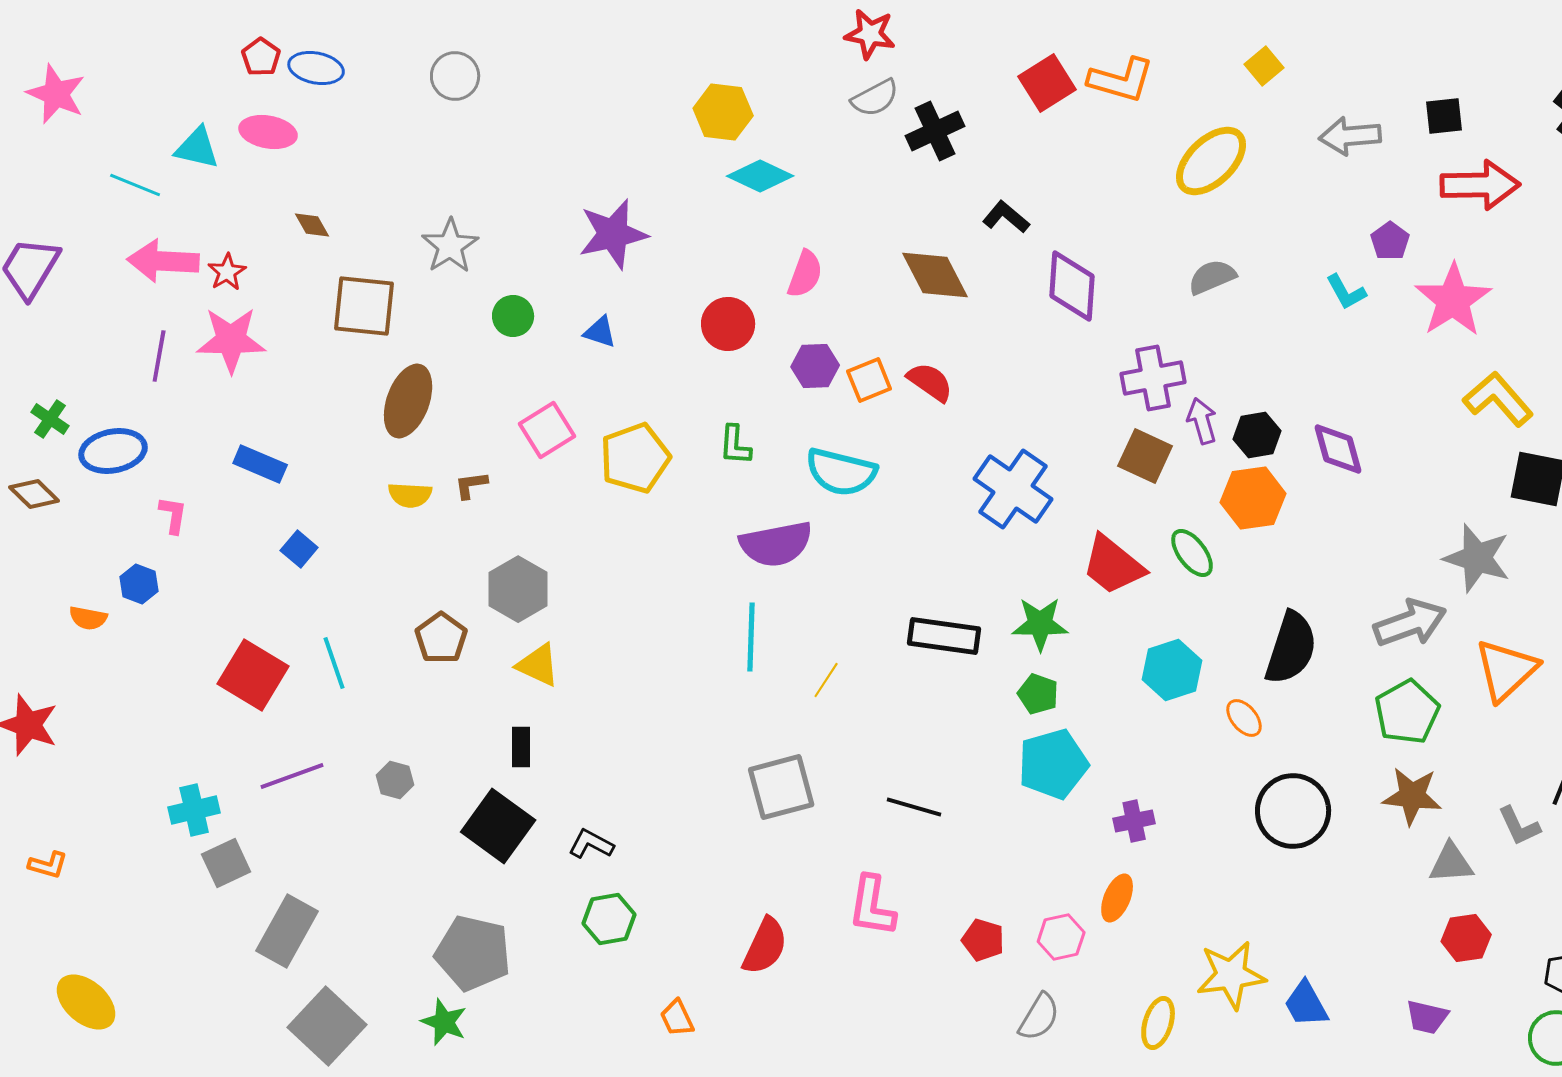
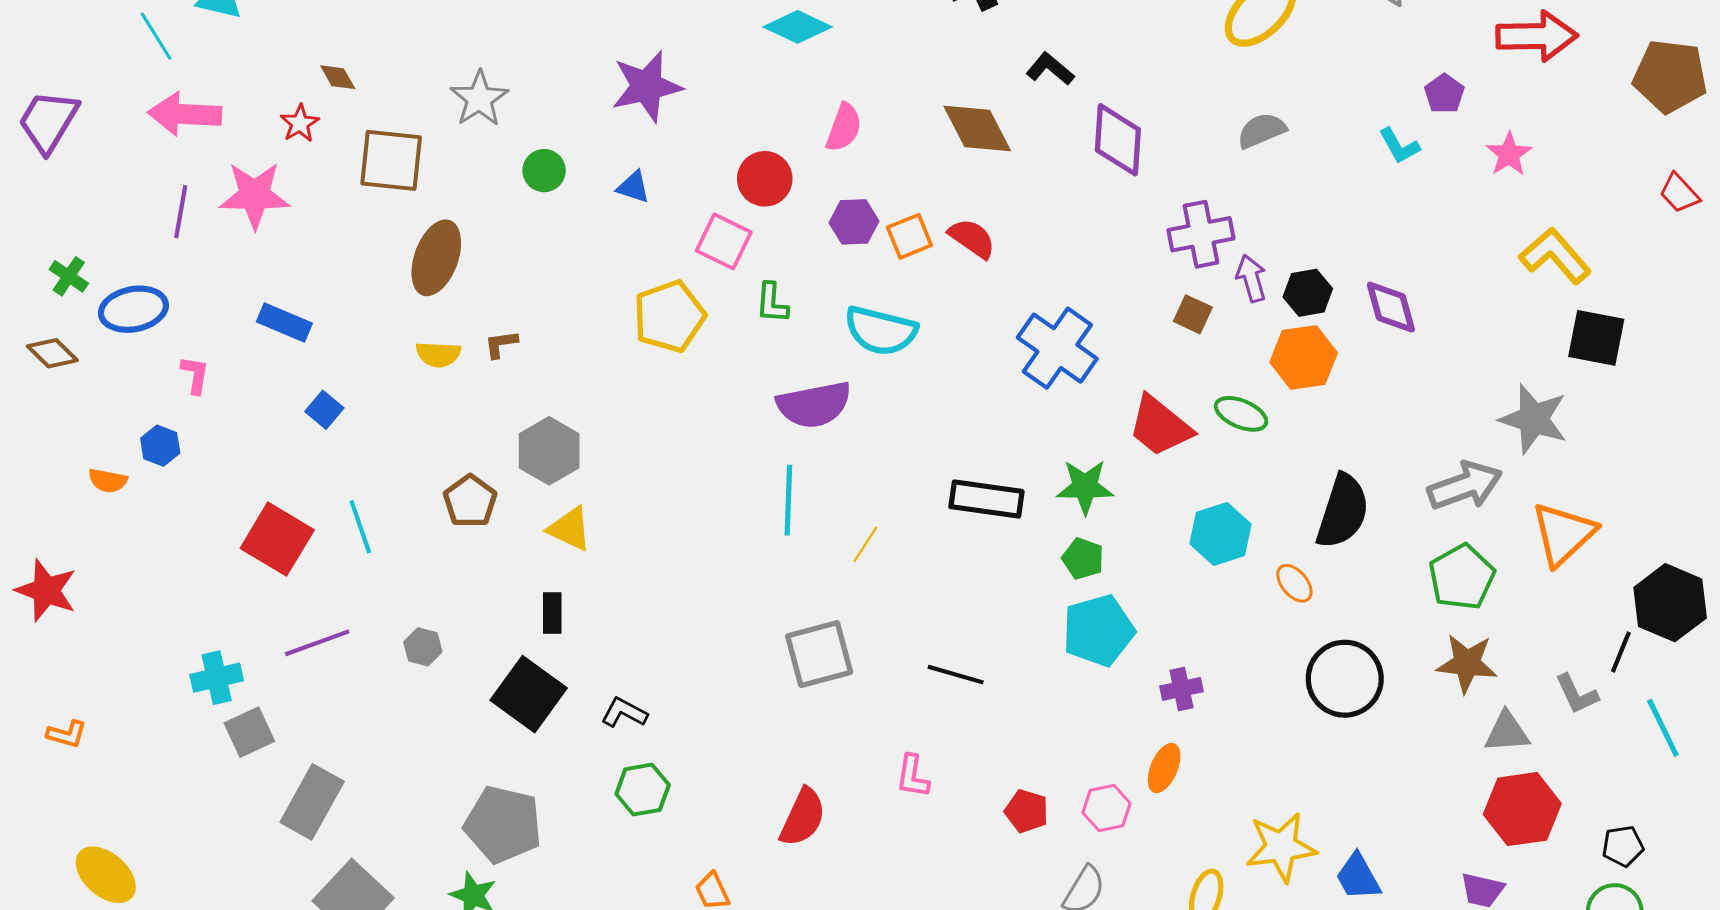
cyan line: (135, 185) -> (156, 36), turned 36
red star: (227, 272) -> (300, 123), moved
pink star: (1453, 300) -> (1509, 154), size x0.6
pink square: (547, 430) -> (724, 241), moved, turned -32
brown square: (1145, 456) -> (1193, 314), size x0.7
green ellipse: (1192, 553) -> (1241, 414), turned -30
pink L-shape: (872, 906) -> (913, 776), size x0.7
red hexagon: (1466, 938) -> (1522, 809), size x1.5

